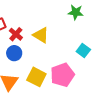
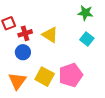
red cross: (16, 34) -> (25, 33), turned 32
cyan square: (83, 51) -> (87, 39), moved

